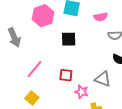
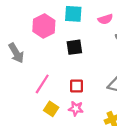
pink star: (82, 92) -> (76, 109), moved
yellow square: (32, 98) -> (51, 109), moved

